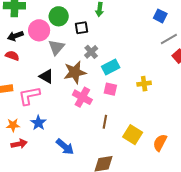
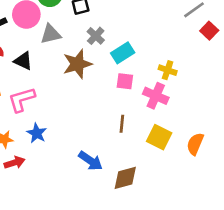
gray triangle: (56, 47) -> (51, 34), turned 42
black triangle: (46, 76) -> (23, 61), moved
yellow cross: (144, 84) -> (168, 70), turned 32
pink cross: (82, 97) -> (156, 96), moved
blue arrow: (65, 147) -> (91, 161), moved

